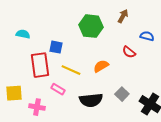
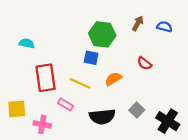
blue semicircle: (147, 36) -> (164, 27), moved
blue square: (56, 47) -> (91, 58), moved

